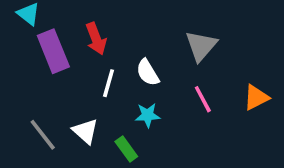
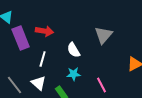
red arrow: (96, 39) -> (45, 31), turned -60
white line: (109, 83) -> (43, 59), moved
pink line: (203, 99) -> (102, 85), moved

